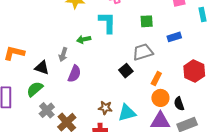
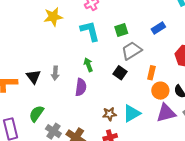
green square: (147, 21) -> (121, 30), moved
green arrow: (84, 39) -> (88, 65), moved, turned 96
black triangle: (42, 68) -> (34, 77), moved, turned 49
purple semicircle: (74, 74) -> (81, 87), moved

